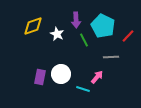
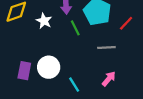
pink arrow: (97, 77) -> (109, 79), moved
cyan line: (83, 89) -> (74, 85), turned 40

